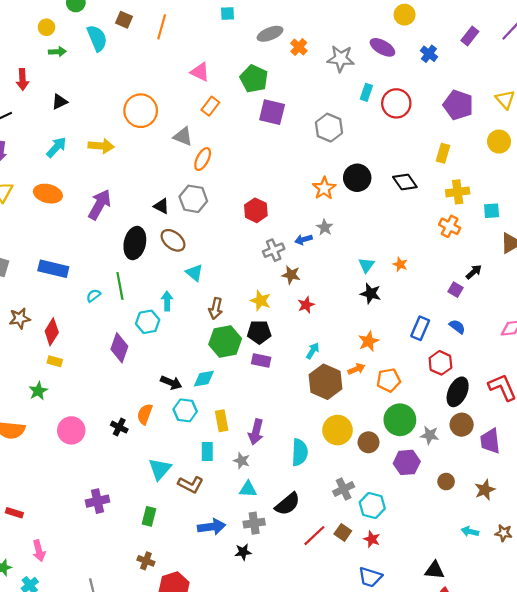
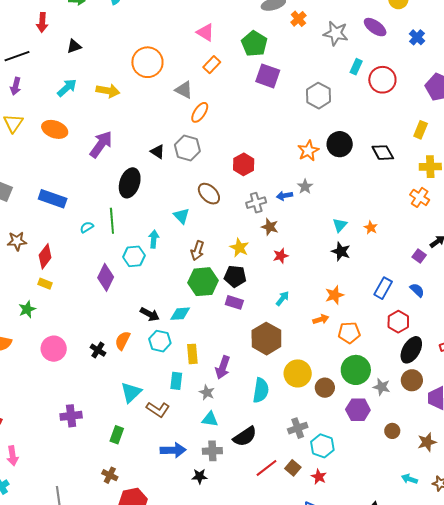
brown ellipse: (173, 240) -> (209, 194), moved
brown hexagon: (325, 382) -> (266, 339), moved

